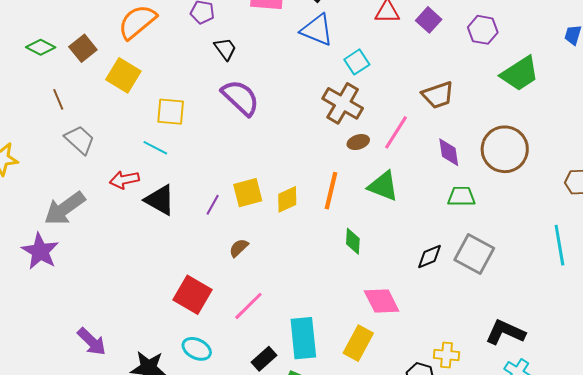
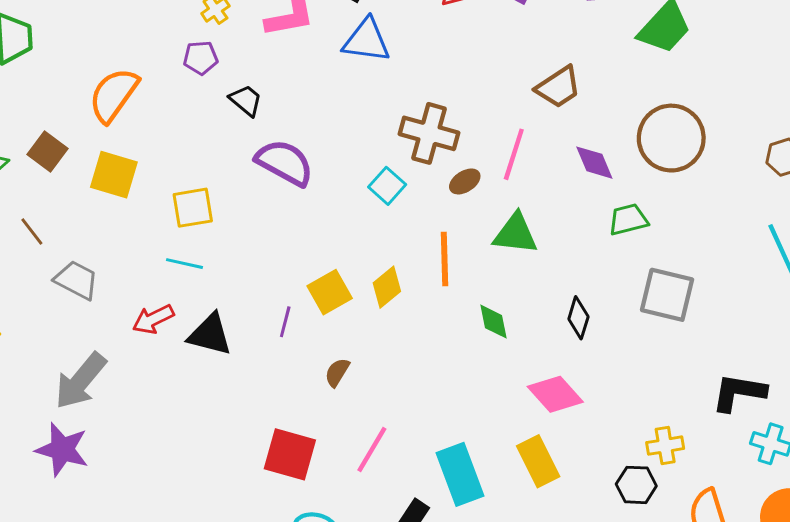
cyan square: (357, 62) -> (387, 186), moved
black diamond: (429, 257) -> (578, 318), moved, turned -36
yellow rectangle: (358, 343) -> (538, 461), turned -40

